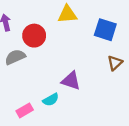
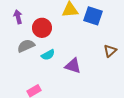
blue square: (105, 30) -> (93, 16), moved
cyan semicircle: (51, 100) -> (48, 55), moved

